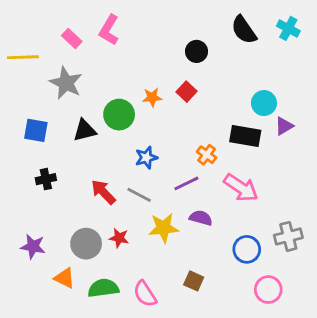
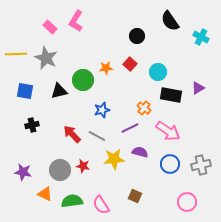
cyan cross: (288, 28) -> (201, 37), moved
yellow line: (23, 57) -> (16, 54), moved
cyan circle: (264, 103) -> (158, 72), moved
blue circle: (247, 249) -> (170, 164), moved

